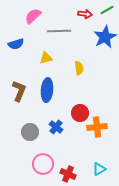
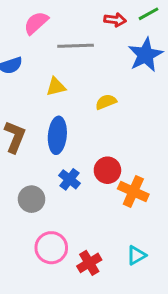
yellow semicircle: (79, 68) -> (106, 102), turned -104
blue cross: (56, 127) -> (69, 179), moved
orange cross: (97, 127) -> (133, 192), turned 30
red cross: (68, 174) -> (89, 263), turned 35

